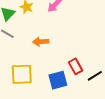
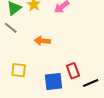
yellow square: (22, 74) -> (19, 70), size x0.7

